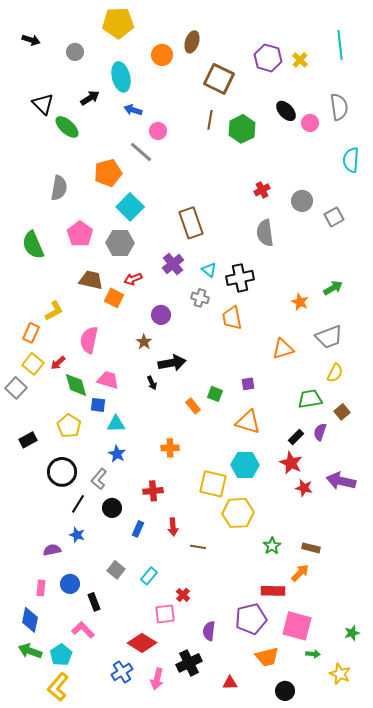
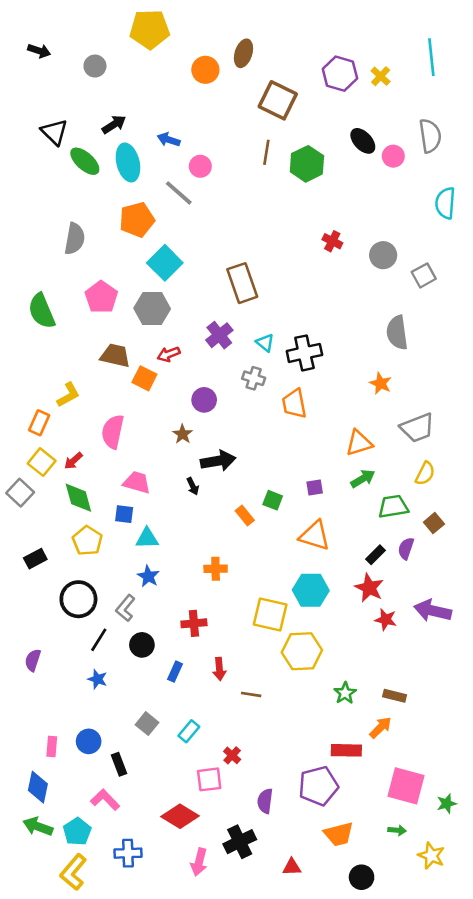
cyan ellipse: (121, 77) -> (128, 162), moved
red cross: (262, 190) -> (332, 241), turned -35
gray semicircle: (265, 233) -> (397, 333), moved
green arrow: (333, 288) -> (363, 479), moved
green diamond: (76, 385) -> (78, 498), moved
purple semicircle: (52, 550) -> (33, 660), moved, turned -60
pink square: (297, 626) -> (406, 786), moved
blue cross: (122, 672) -> (128, 853), moved, turned 30

